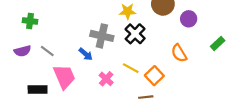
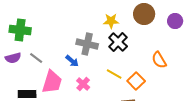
purple circle: (189, 19) -> (175, 21), moved
green cross: (30, 21) -> (20, 30), size x1.5
pink trapezoid: (64, 77) -> (52, 82), turned 40
pink cross: (106, 79) -> (83, 84), moved

